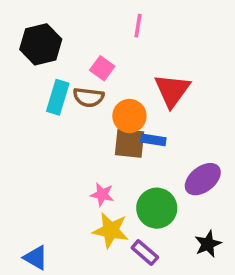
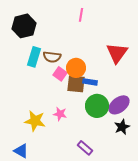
pink square: (102, 68) -> (60, 74), moved
red triangle: (172, 90) -> (117, 53), moved
green circle: (157, 208) -> (97, 106), moved
yellow star: (111, 230) -> (35, 121), moved
black star: (208, 244) -> (122, 127), moved

